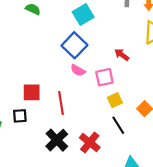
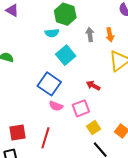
cyan square: (83, 15) -> (66, 55), moved
red line: (61, 103) -> (45, 138), turned 35

